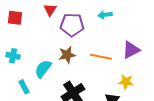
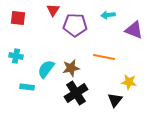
purple triangle: (131, 50) -> (134, 30), moved, turned 48
brown star: (67, 55) -> (71, 68), moved
cyan rectangle: (24, 87) -> (27, 87), turned -56

